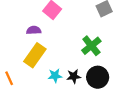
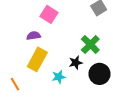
black star: (74, 76) -> (76, 63), moved

